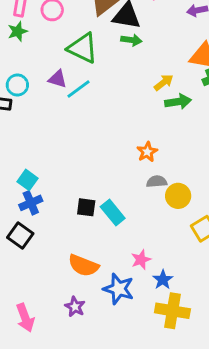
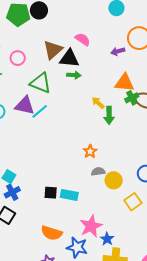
purple triangle: (57, 79) -> (25, 106), size x1.5
yellow arrow: (164, 82) -> (98, 103), turned -96
green arrow: (178, 102) -> (109, 115), turned 102
cyan rectangle: (113, 212) -> (69, 195), turned -36
pink star: (141, 260) -> (91, 226), size x1.6

